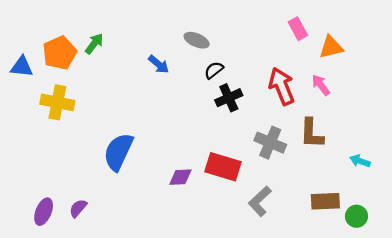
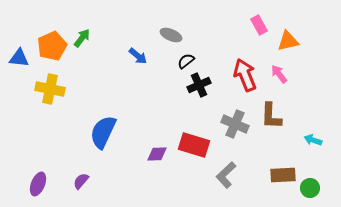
purple semicircle: (78, 208) -> (81, 181), moved

